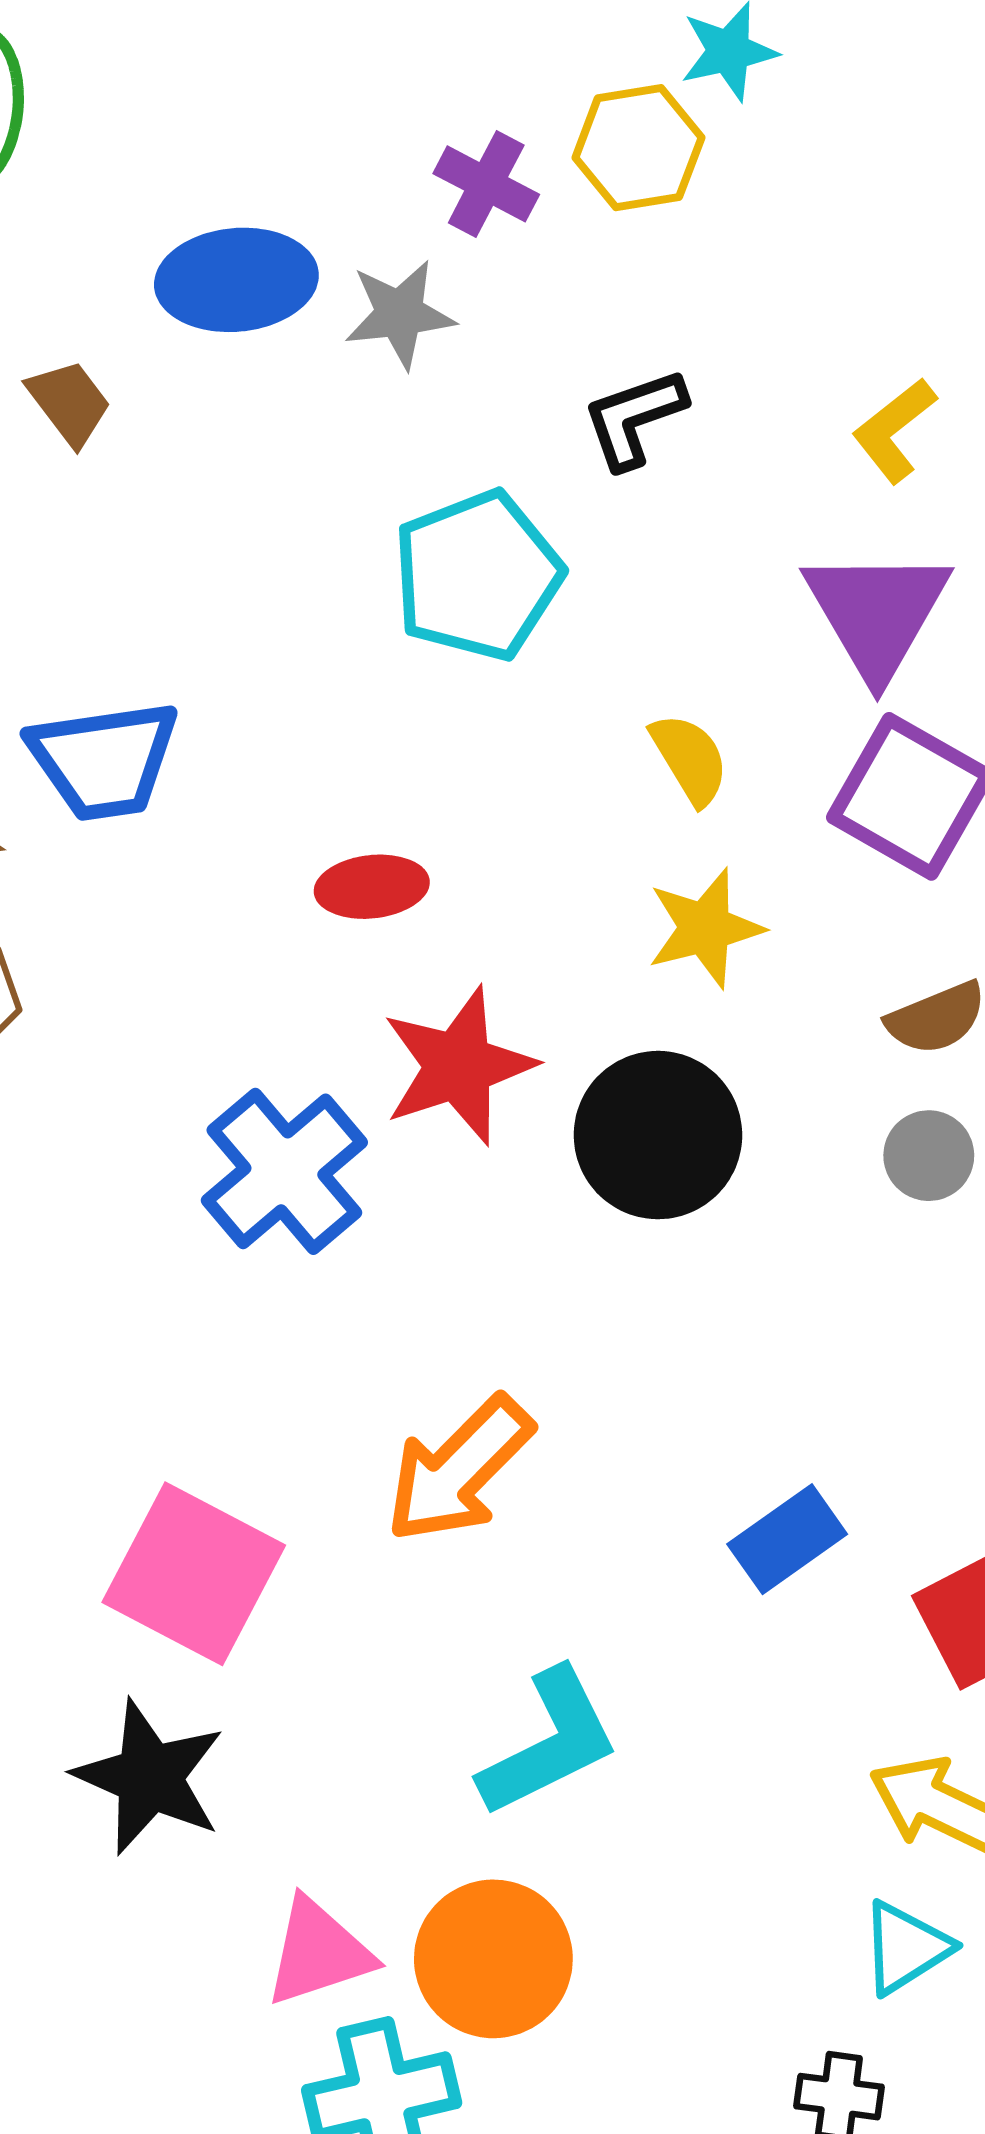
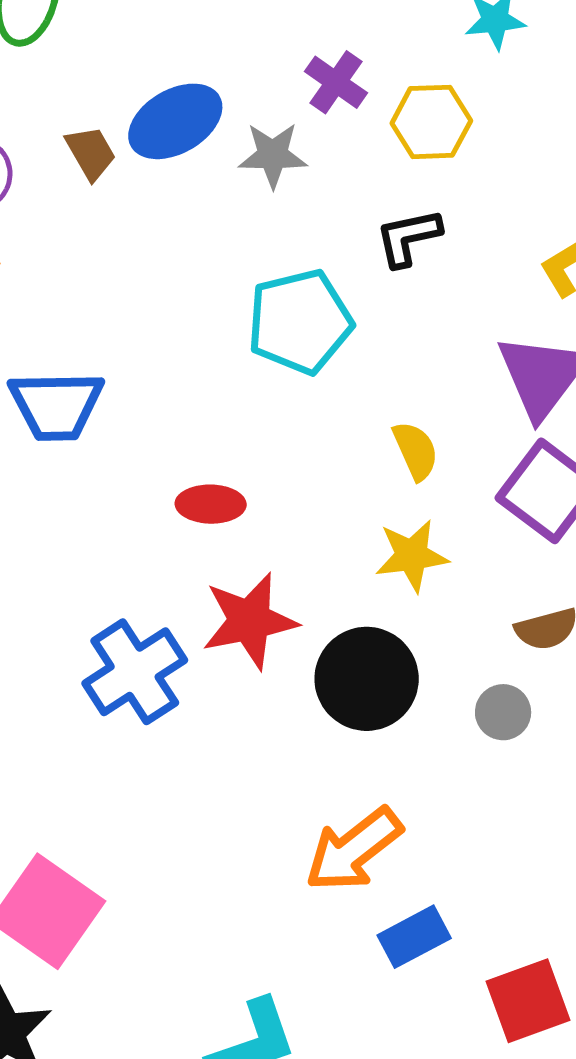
yellow hexagon: (638, 148) -> (431, 122), moved
blue ellipse: (236, 280) -> (175, 121), turned -32
brown trapezoid: (69, 403) -> (91, 153), moved
gray circle: (929, 1156) -> (503, 712), moved
orange arrow: (459, 1470) -> (354, 850), moved

